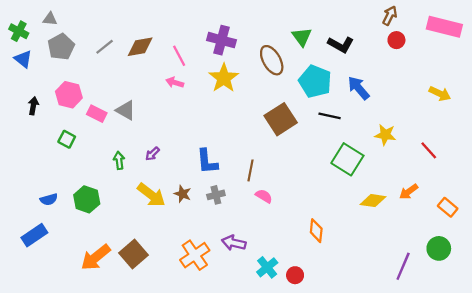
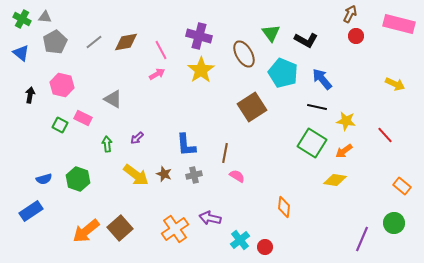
green cross: (19, 31) -> (22, 19), moved
pink arrow: (175, 82) -> (157, 74), turned 133
pink rectangle: (97, 114) -> (83, 118), moved
black line: (330, 116) -> (317, 107), moved
orange arrow: (409, 192) -> (344, 151), moved

